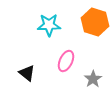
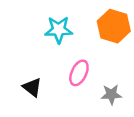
gray star: (93, 79) -> (111, 94), turned 30

